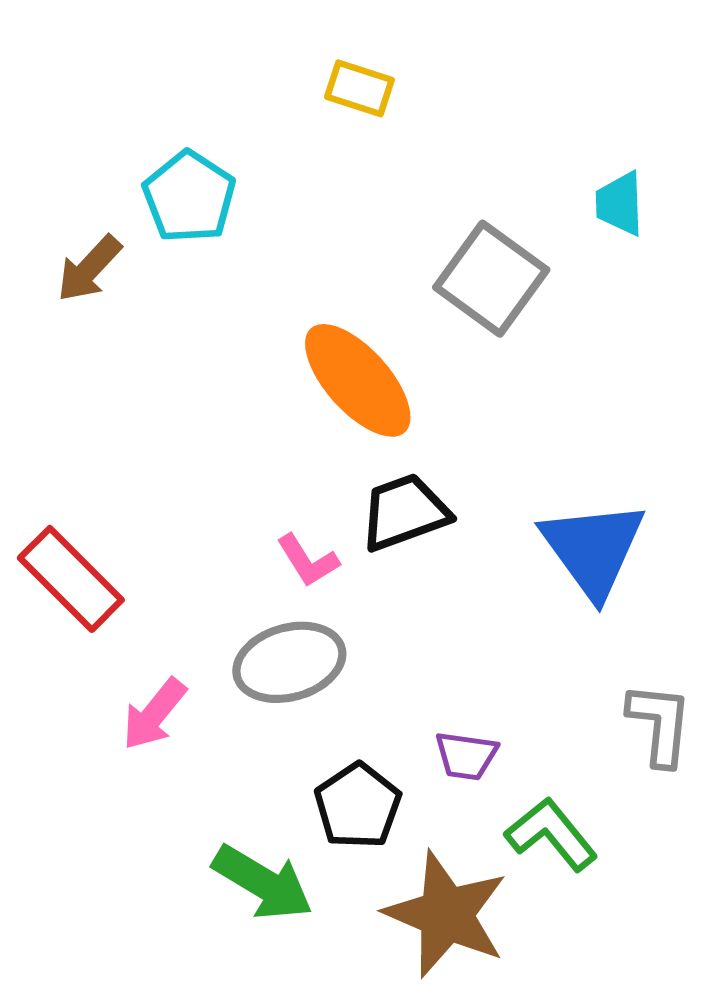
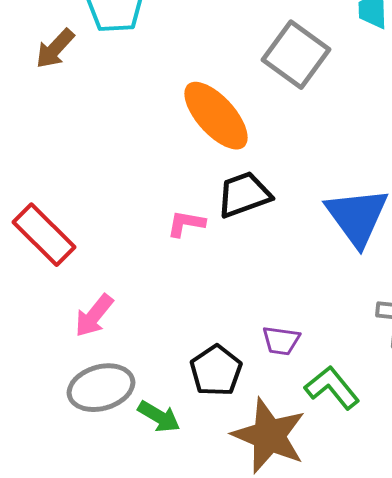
pink L-shape: (308, 561) -> (186, 224), turned 132
gray ellipse: (289, 662) -> (101, 388), moved
green arrow: (263, 883) -> (159, 417), size x0.7

